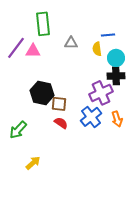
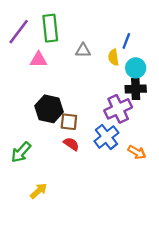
blue line: (108, 35) -> (126, 41), turned -64
purple line: (16, 48) -> (19, 32), moved
orange arrow: (117, 119) -> (137, 152), moved, turned -42

